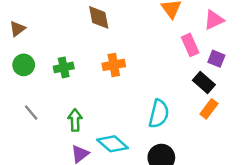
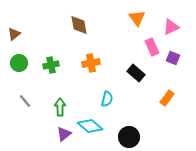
black rectangle: (204, 82) -> (136, 73), moved
cyan semicircle: (159, 114) -> (107, 99), moved, size x0.7

